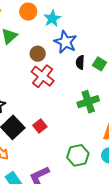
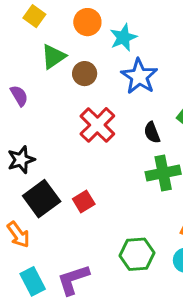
brown circle: (38, 54) -> (85, 74), moved
black semicircle: (80, 62) -> (152, 132), moved, turned -32

